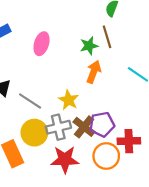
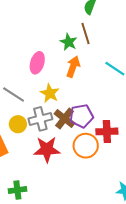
pink ellipse: (42, 44) -> (37, 63), moved
green star: (89, 46) -> (69, 42), turned -30
yellow circle: (34, 133) -> (18, 124), size x0.7

